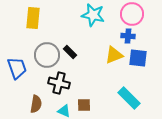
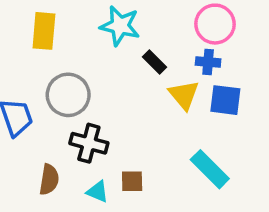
cyan star: (93, 15) -> (120, 26), moved
black rectangle: (70, 52) -> (155, 62), moved
yellow triangle: (114, 55) -> (184, 95), turned -48

